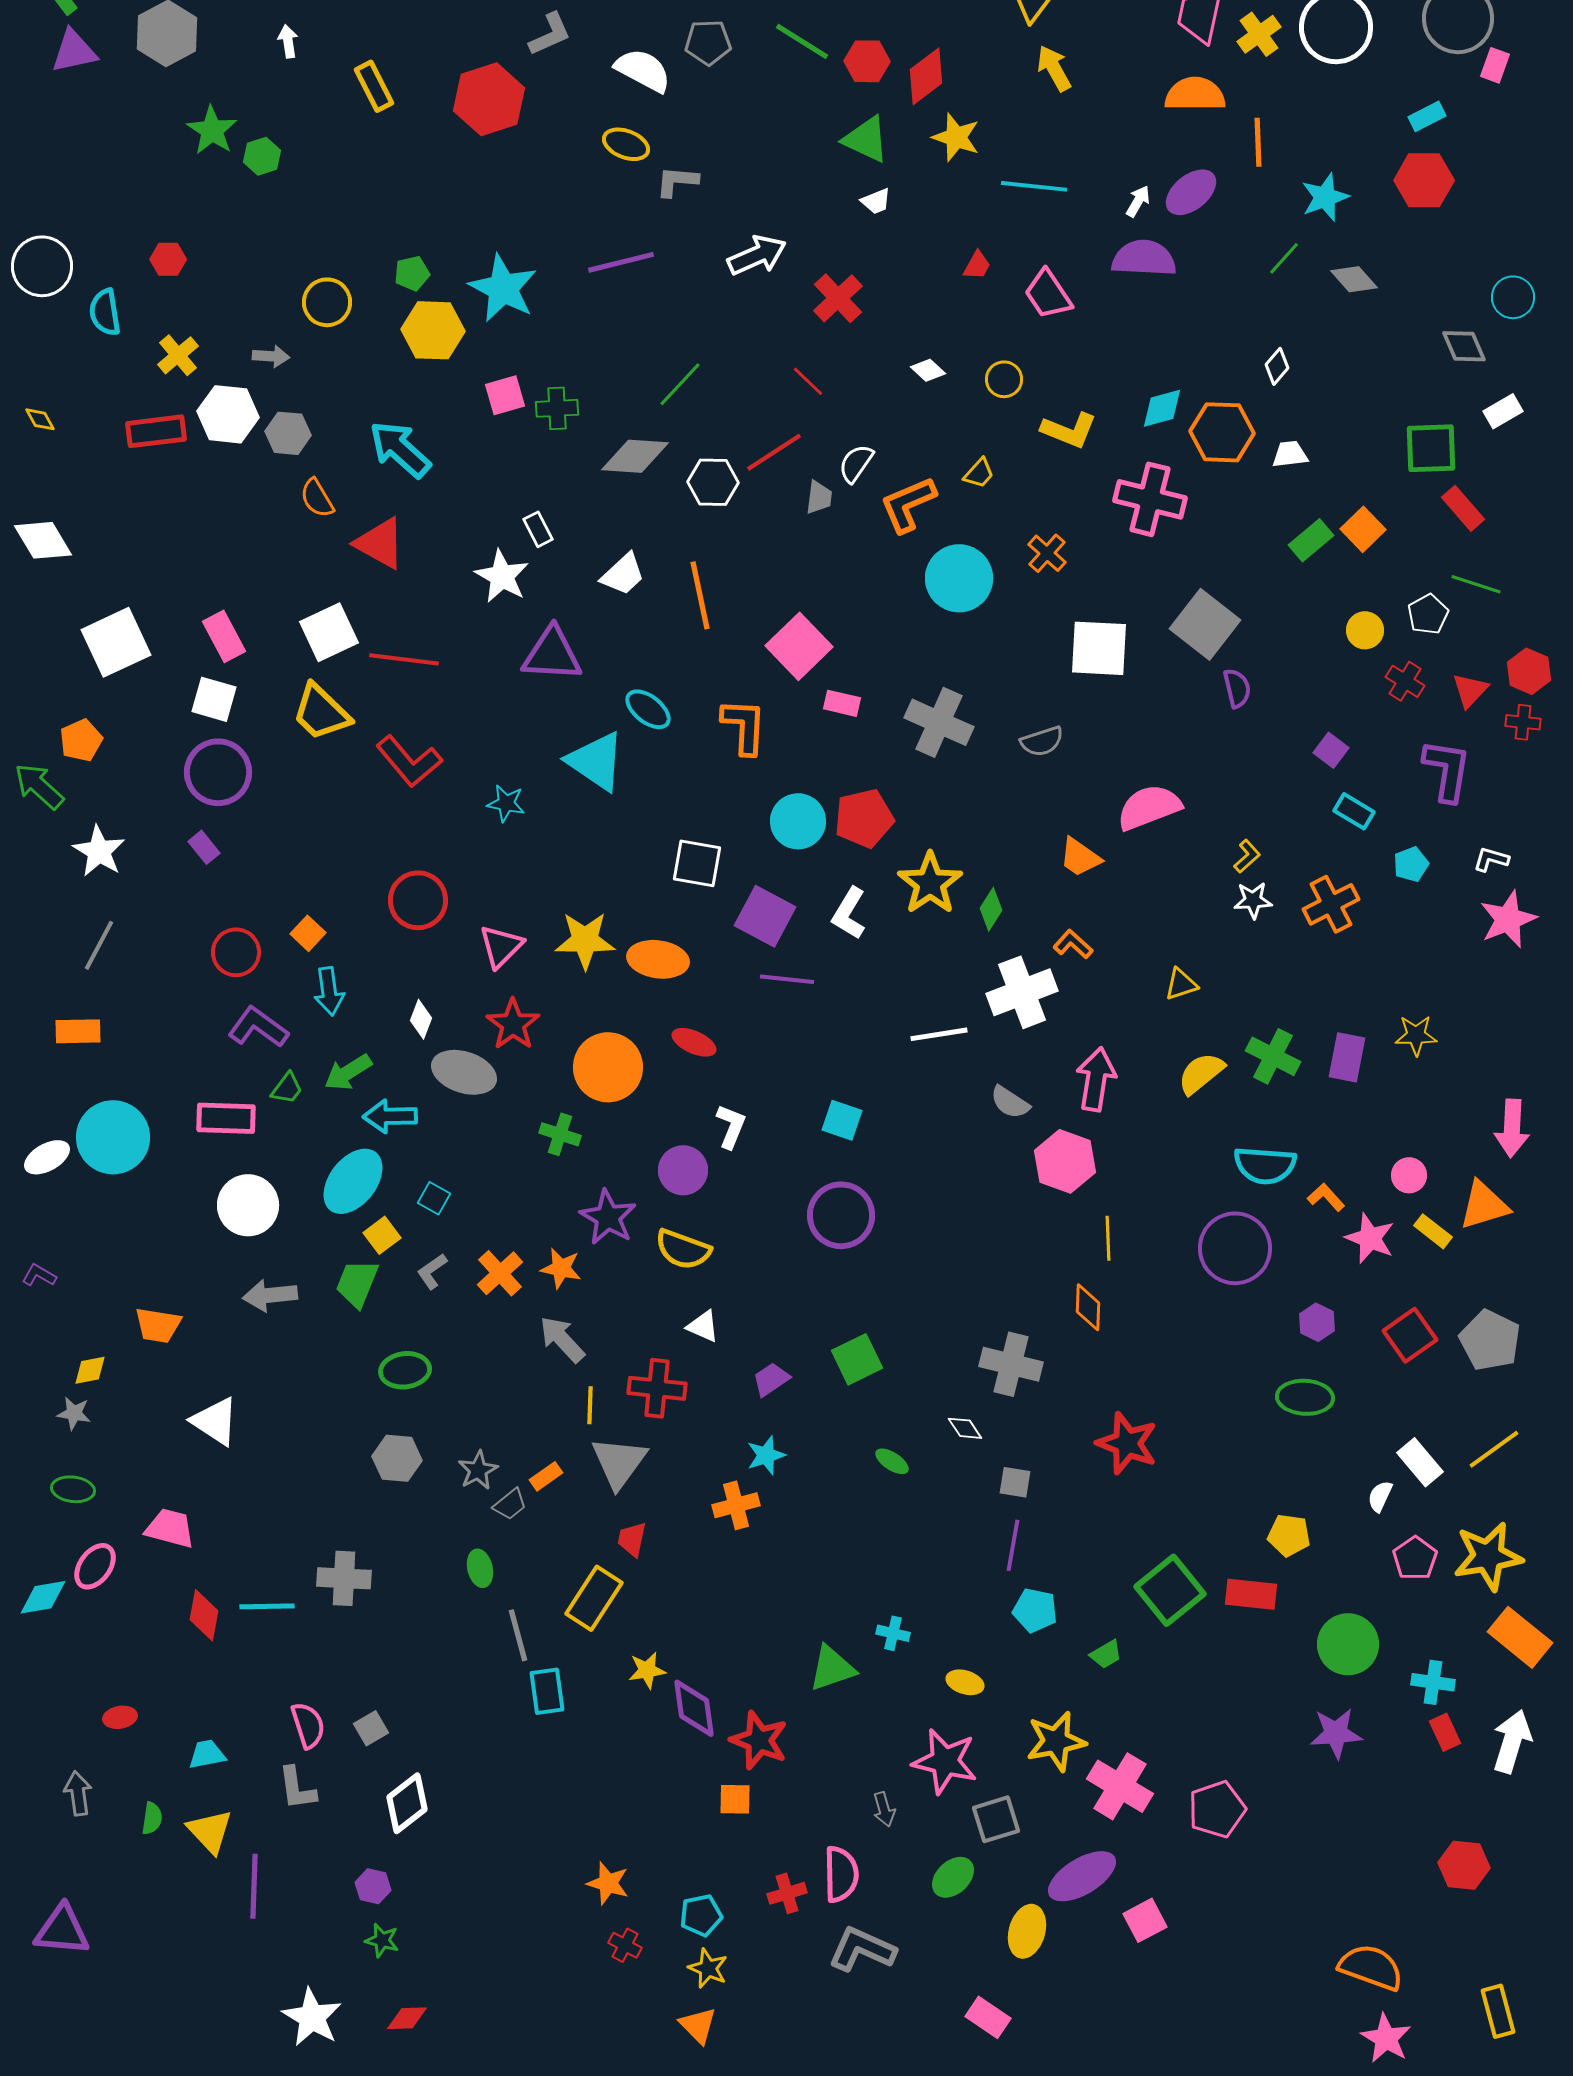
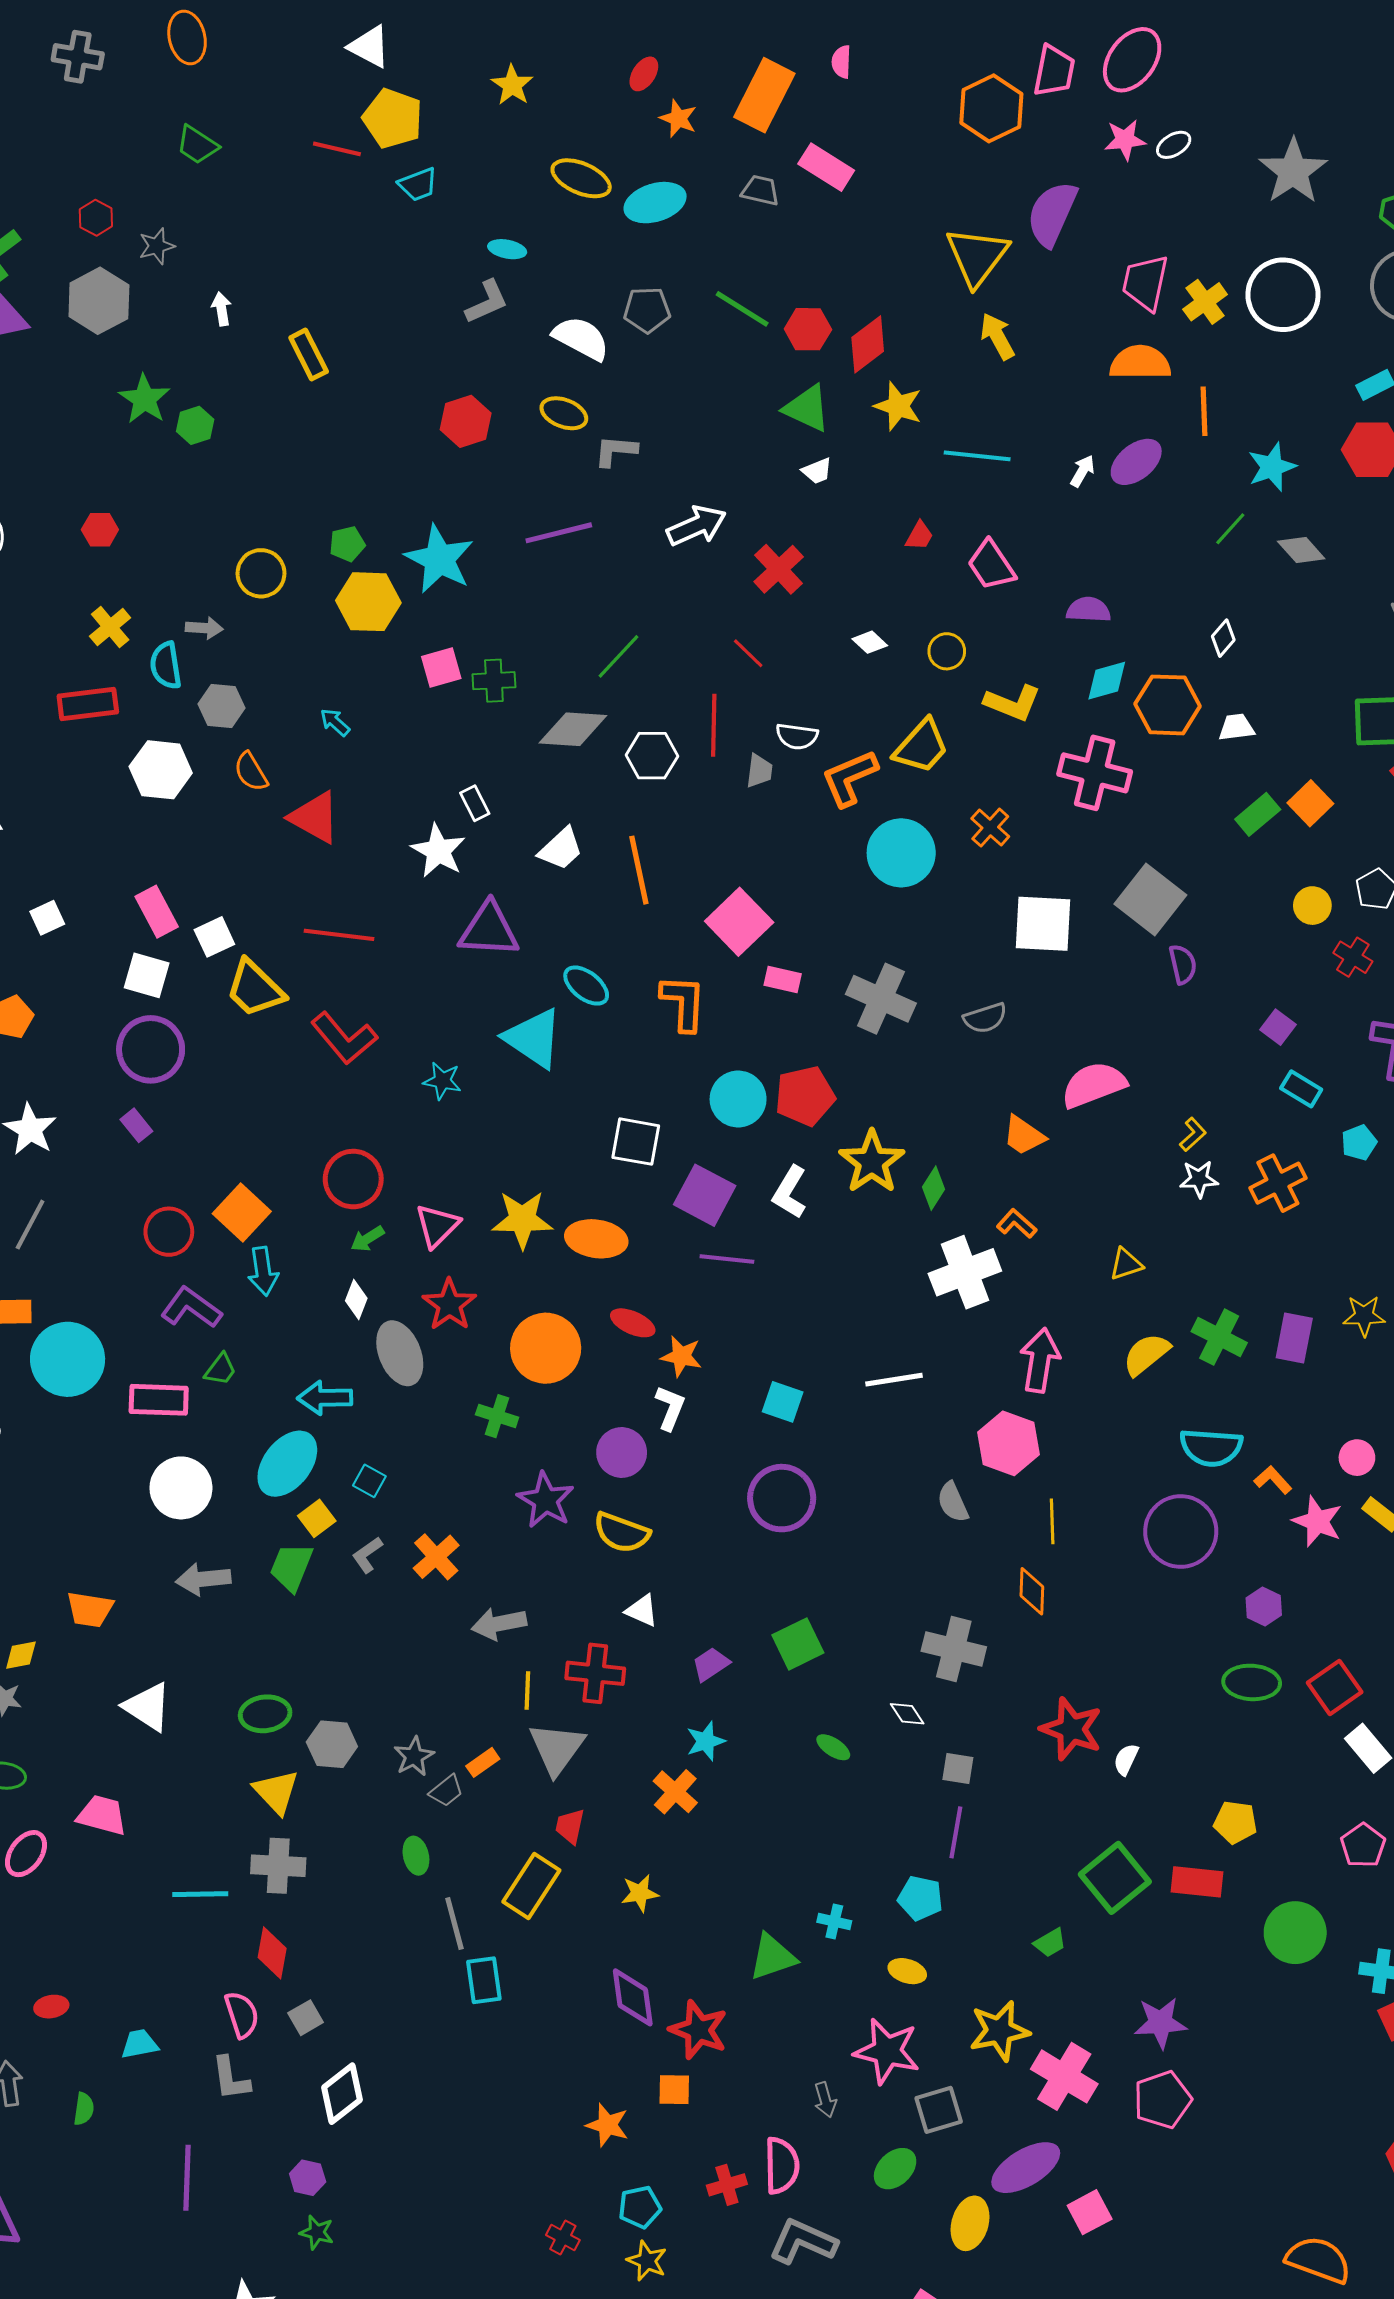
red hexagon: (489, 99) -> (466, 421), moved, size x0.7
purple semicircle: (1144, 258) -> (1089, 610), moved, size x0.7
cyan semicircle: (105, 312) -> (166, 665), moved
white hexagon: (228, 414) -> (161, 770), moved
cyan arrow: (400, 449) -> (335, 722), size x0.5
red line: (774, 452) -> (714, 725), turned -56
white semicircle: (856, 463) -> (797, 736), turned -117
yellow trapezoid: (979, 473) -> (921, 747), size x1.8
white square: (329, 632) -> (214, 937), moved, size x0.7
white square: (116, 642) -> (47, 918), size x0.5
orange square: (308, 933) -> (242, 1212), size x1.6
white line: (939, 1034) -> (894, 1380), moved
green arrow: (348, 1072) -> (367, 1239), moved, size x0.7
gray ellipse: (464, 1072) -> (400, 1353), turned 50
gray semicircle: (1010, 1102) -> (953, 1502), moved, turned 33
cyan circle: (113, 1137) -> (68, 1359), moved
orange star: (561, 1268) -> (681, 1356), moved
red square: (1410, 1335) -> (1335, 1687), moved
gray arrow: (562, 1339) -> (499, 1624), turned -58
green ellipse: (405, 1370) -> (265, 1714), moved
white semicircle: (1380, 1496) -> (1126, 1759), moved
orange cross: (736, 1505) -> (675, 1792), turned -33
cyan pentagon: (1035, 1610) -> (920, 1898), moved
red diamond: (204, 1615) -> (272, 1953), moved
yellow star: (647, 1670) -> (640, 1893), moved
purple star: (1336, 1733) -> (1160, 2023), moved
yellow triangle: (210, 1831) -> (276, 1792), moved
orange star: (608, 1883) -> (607, 2125), moved

